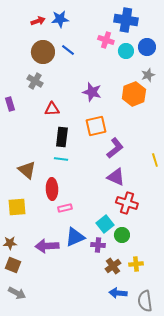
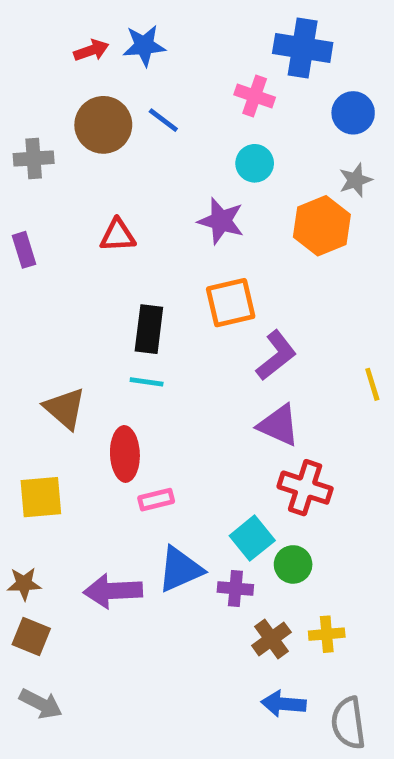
cyan circle: (126, 51) -> (255, 163), moved
gray cross: (35, 81) -> (34, 158), moved, turned -35
red triangle: (52, 109) -> (118, 235), moved

